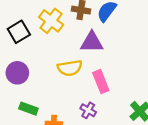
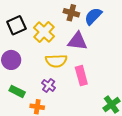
yellow cross: (51, 21) -> (44, 32), moved
purple cross: (88, 110) -> (49, 85), moved

